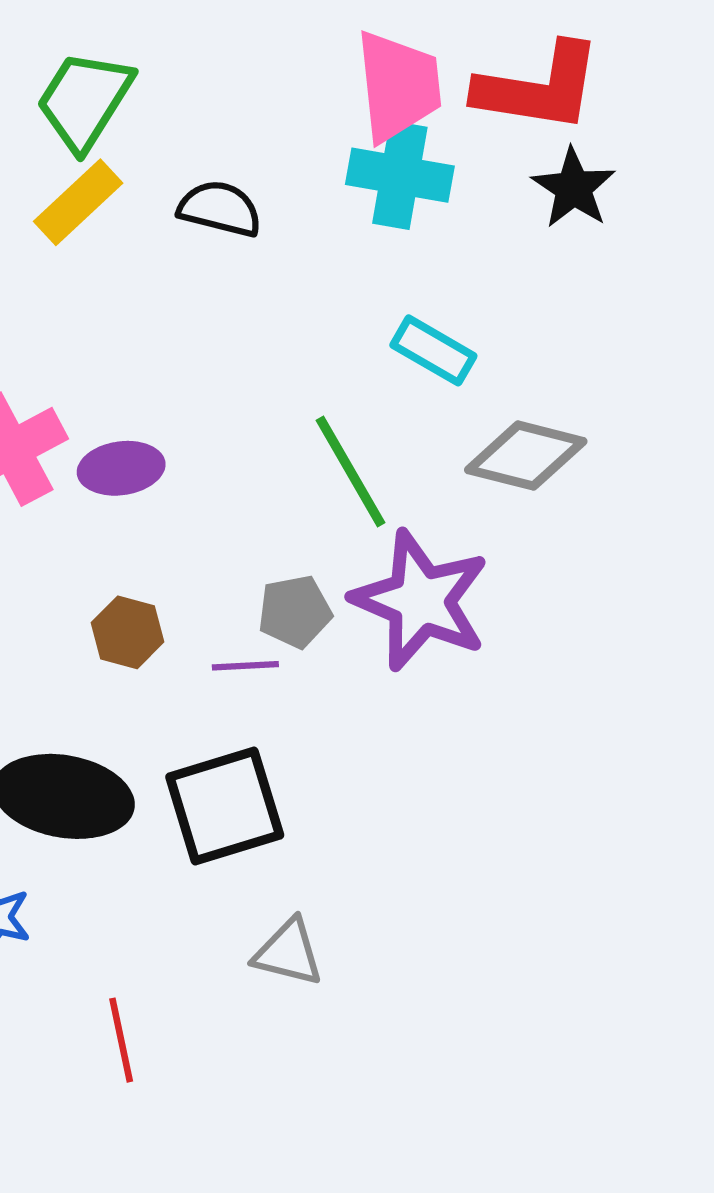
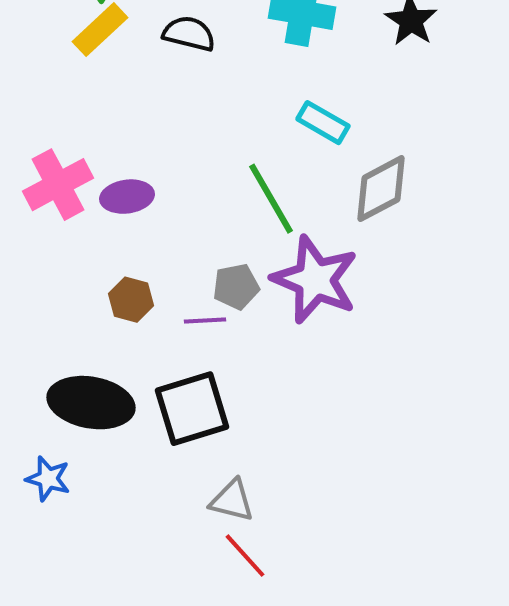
gray diamond: (526, 456) -> (381, 189), turned -42
red line: (121, 1040) -> (245, 556), moved, turned -30

